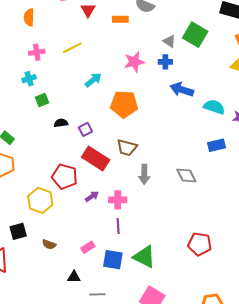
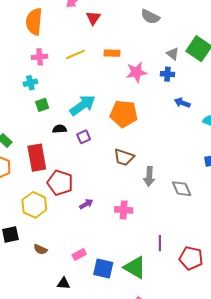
orange semicircle: (29, 17) -> (34, 22), size x1.5
orange rectangle: (120, 19) -> (112, 53), moved
cyan arrow: (93, 80) -> (83, 105), moved, size x1.5
blue arrow: (182, 90) -> (182, 103), size x0.7
red rectangle: (96, 159) -> (37, 158), moved, turned 44
gray arrow: (144, 174) -> (149, 177), moved
pink cross: (118, 200) -> (124, 210), moved
purple line: (118, 226) -> (160, 243), moved

